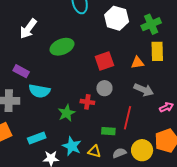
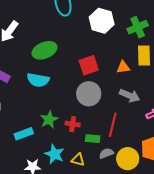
gray circle: (104, 88) -> (89, 94), size x1.5
cyan semicircle: (39, 91) -> (38, 80), moved
red cross: (87, 102) -> (73, 124), moved
cyan rectangle: (37, 138) -> (24, 134), moved
gray semicircle: (119, 153) -> (106, 153), moved

